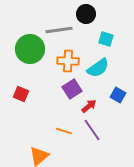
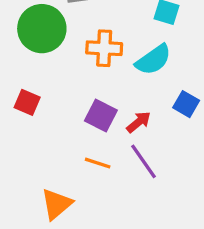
purple square: (72, 89) -> (101, 116), moved, turned -30

